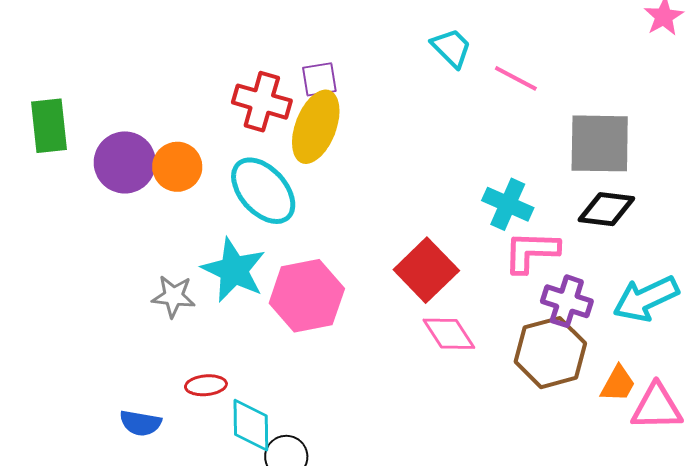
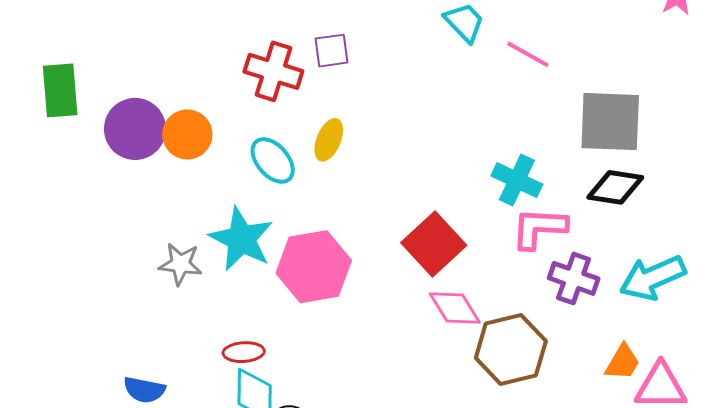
yellow ellipse: (316, 127) -> (329, 140), moved, size x0.6
cyan ellipse: (263, 191) -> (273, 161), size x0.7
brown hexagon: (550, 353) -> (511, 349), moved
red ellipse: (206, 385) -> (244, 352), moved

